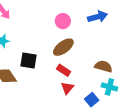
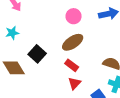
black square: (28, 61) -> (37, 54), turned 30

